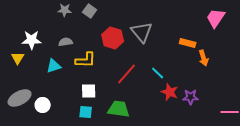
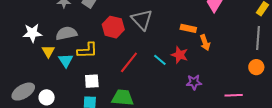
gray semicircle: (66, 42) -> (66, 33), size x1.5
yellow triangle: (18, 58) -> (48, 51), moved
cyan triangle: (54, 66) -> (66, 60), moved, turned -42
red star: (170, 92) -> (180, 55), moved

